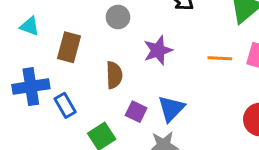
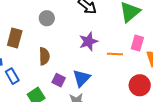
purple star: (158, 50) -> (88, 41), moved
orange line: (220, 58) -> (115, 54), moved

